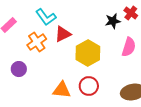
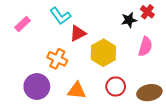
orange cross: (37, 42) -> (57, 59), moved, turned -30
purple circle: (19, 69) -> (37, 86), moved, size x1.6
red circle: (89, 86) -> (116, 86), moved

